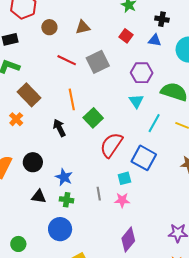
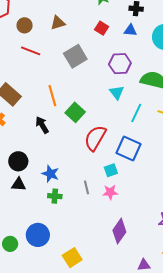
red line: (67, 60) -> (31, 51), moved
black triangle: (39, 197) -> (19, 184), moved
blue circle: (60, 229) -> (38, 235), moved

